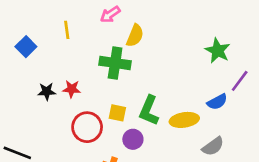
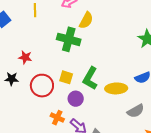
red star: (72, 89) -> (25, 57), moved
black star: (47, 91) -> (12, 79), moved

